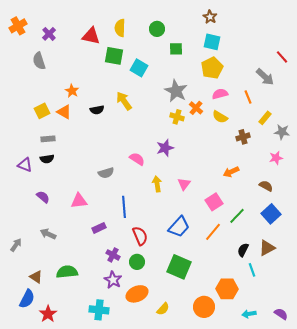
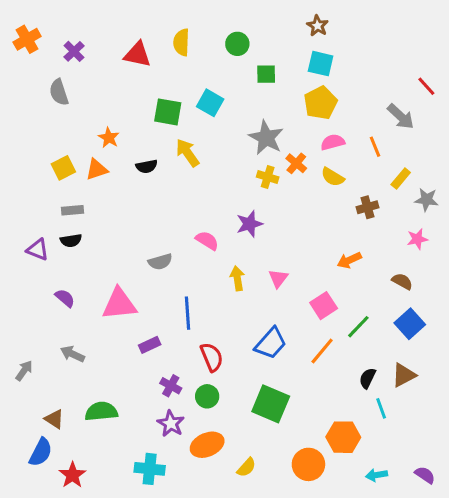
green square: (114, 56) -> (168, 112), moved
orange triangle: (64, 112) -> (97, 169), turned -49
pink triangle: (79, 201) -> (119, 304), size x1.4

